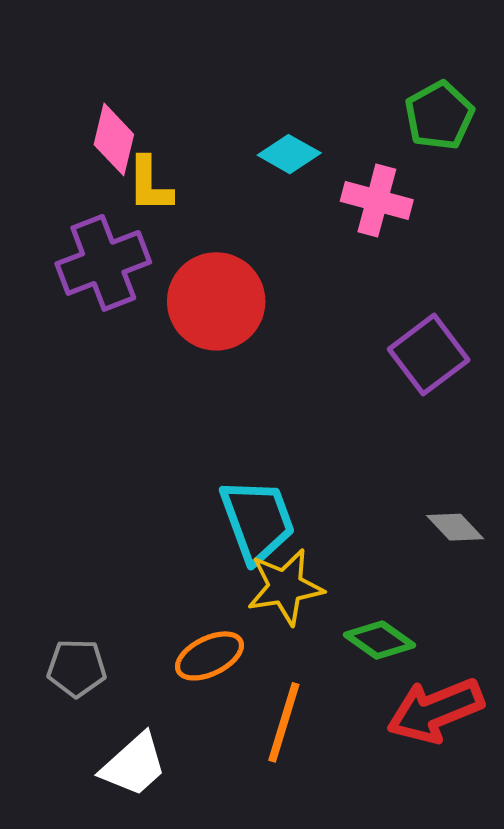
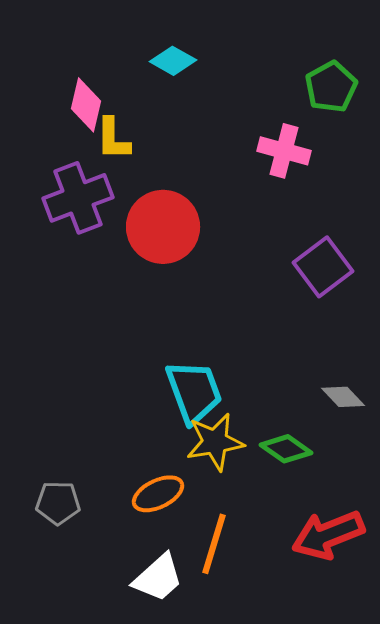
cyan diamond: (289, 154) -> (173, 61), moved
green diamond: (379, 640) -> (286, 449), moved
white trapezoid: (134, 765) -> (158, 578), moved

